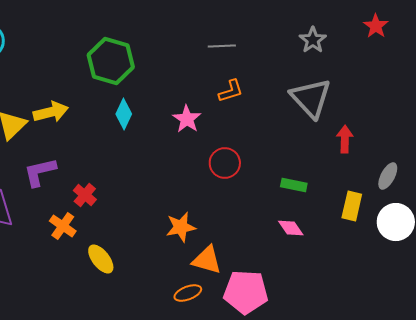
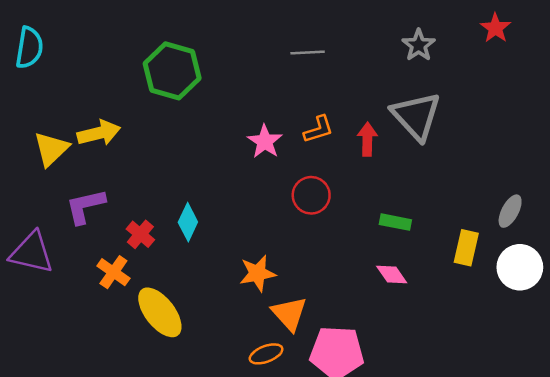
orange L-shape: (231, 91) -> (319, 129), moved
cyan diamond: (124, 114) -> (188, 222), moved
red arrow: (345, 139) -> (367, 139), moved
yellow ellipse: (101, 259) -> (160, 312), size x1.4
orange triangle: (207, 260) -> (289, 314), turned 32

